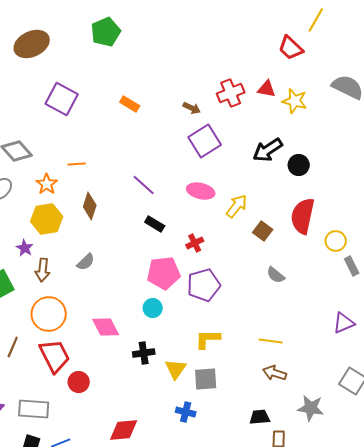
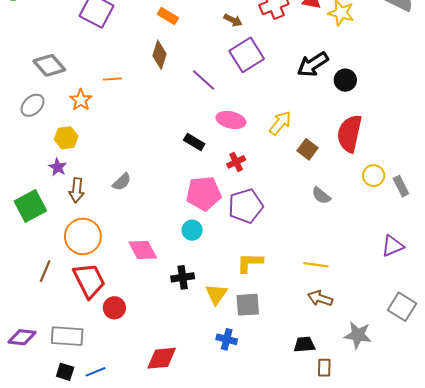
purple line: (144, 185) -> (204, 80), moved
pink ellipse: (201, 191) -> (231, 120), moved
brown diamond: (90, 206) -> (160, 55), moved
yellow hexagon: (47, 219) -> (66, 138), moved, size x0.7
yellow circle: (336, 241) -> (374, 176), moved

